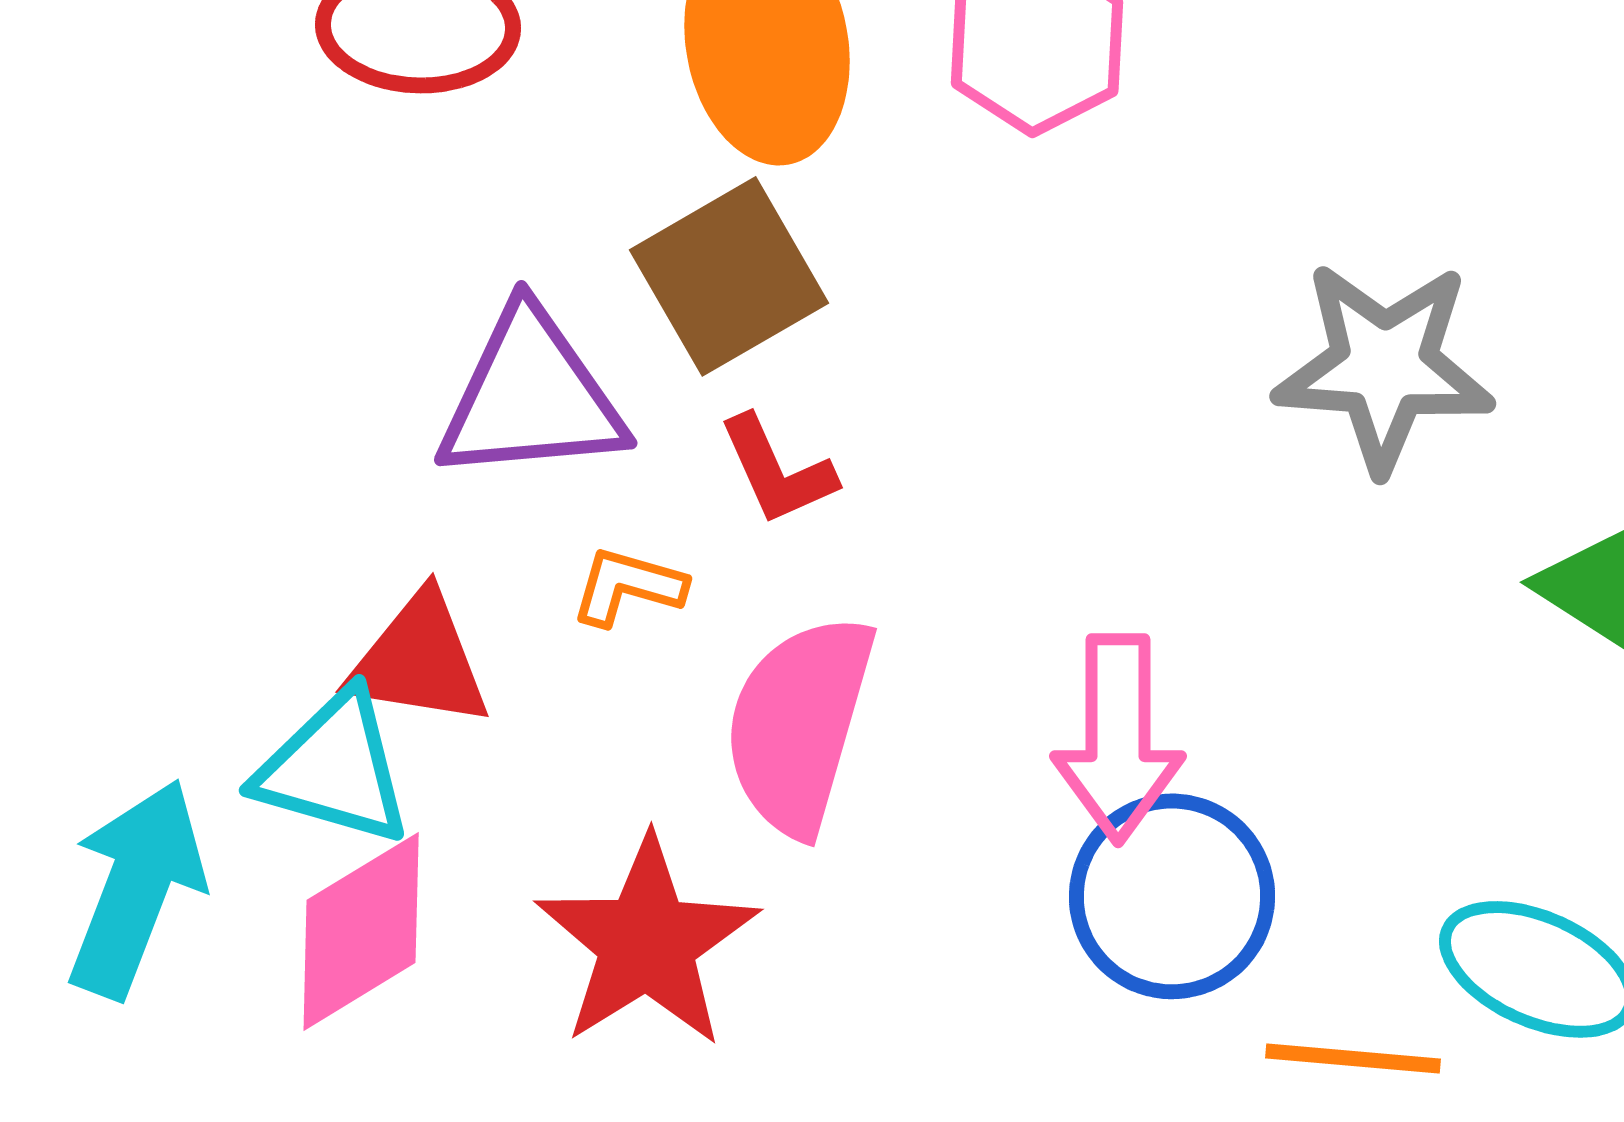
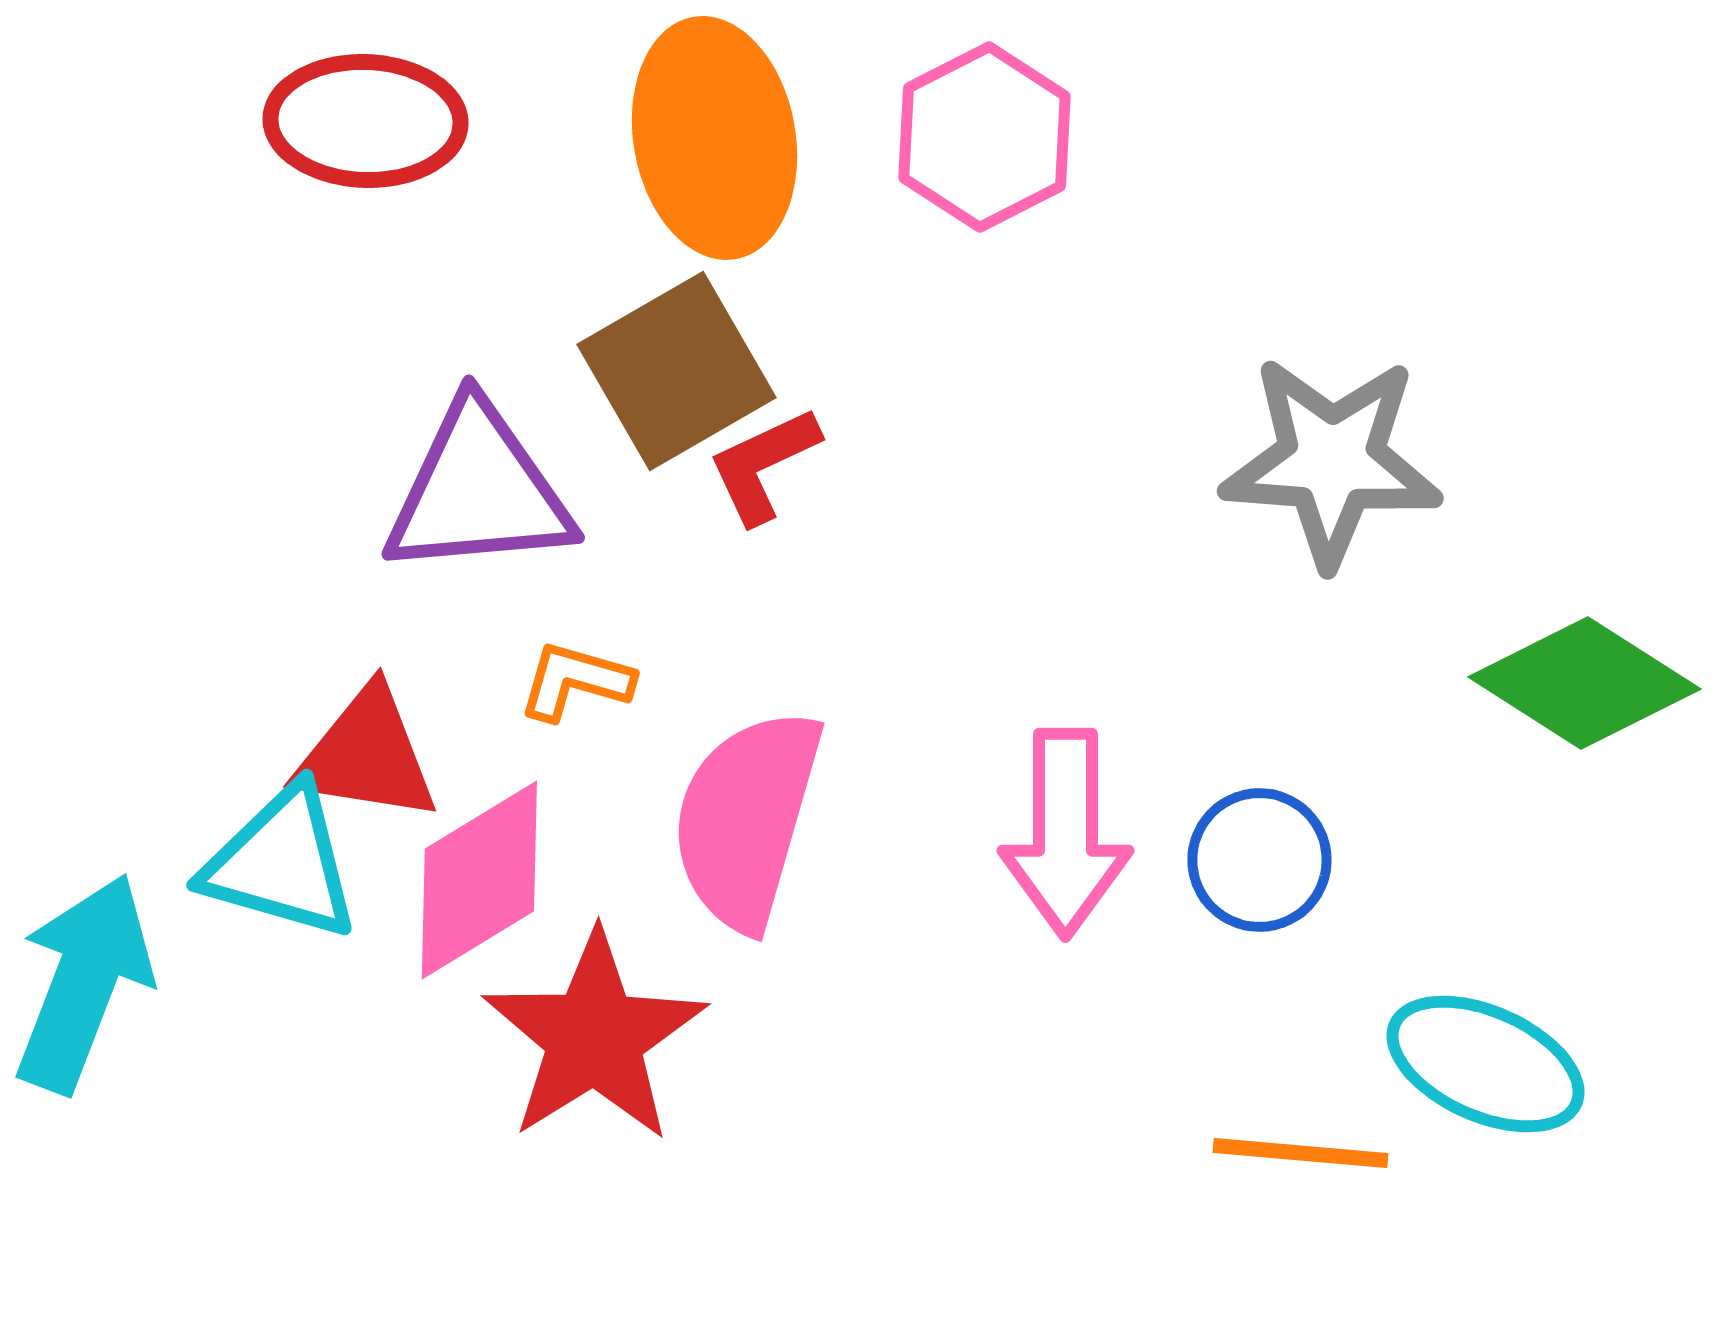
red L-shape: (777, 470) -> (763, 465), moved, turned 89
blue circle: (1172, 896) -> (1259, 860), moved, size x0.7
pink diamond: (361, 931) -> (479, 880), moved

